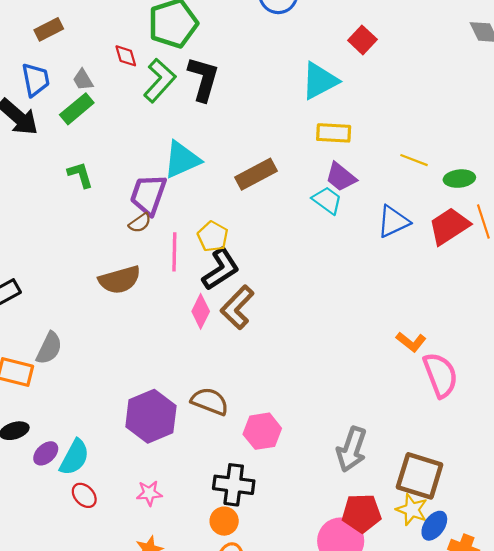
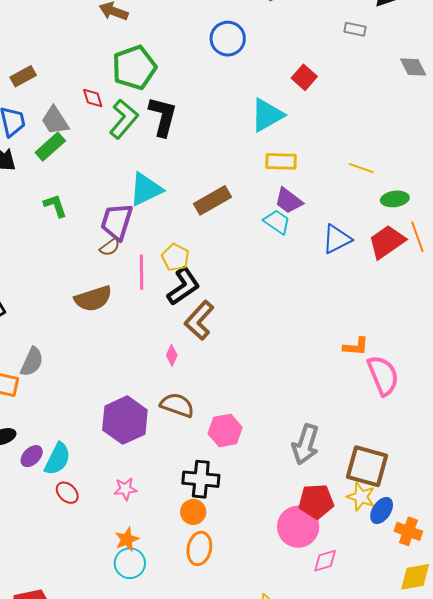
gray trapezoid: (83, 80) -> (55, 121), size x1.5
yellow line: (414, 160) -> (361, 168), moved
pink diamond: (201, 311) -> (172, 355), moved, size x0.7
orange L-shape: (411, 342) -> (356, 347), turned -32

